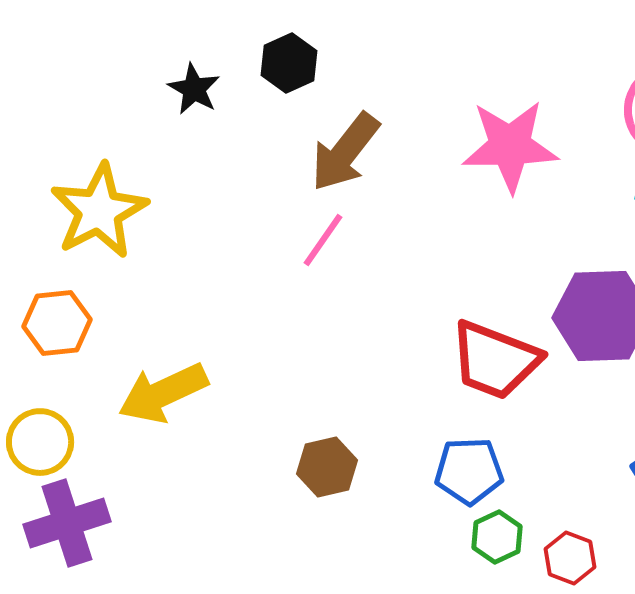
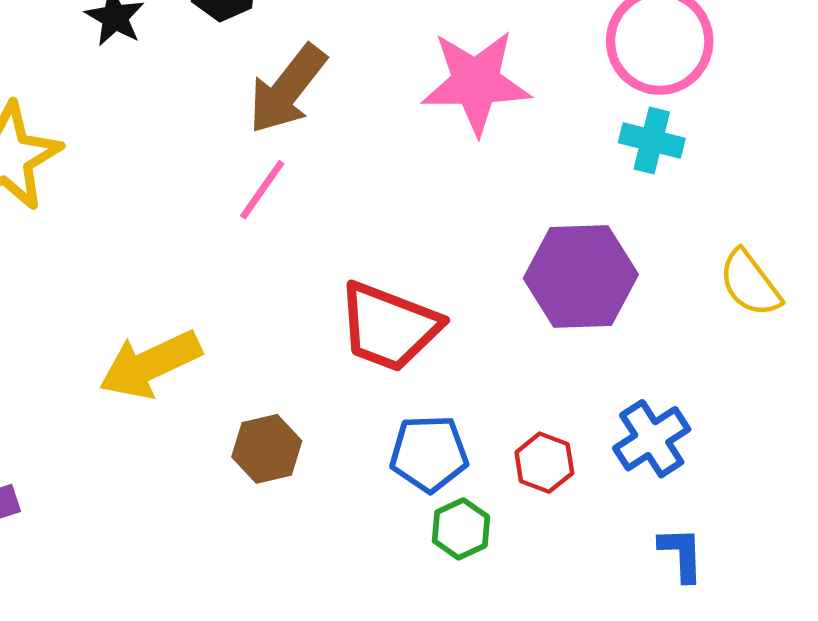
red trapezoid: (495, 360) -> (389, 327), moved
yellow arrow: (163, 393) -> (150, 364), moved
red hexagon: (570, 558) -> (544, 463), moved

